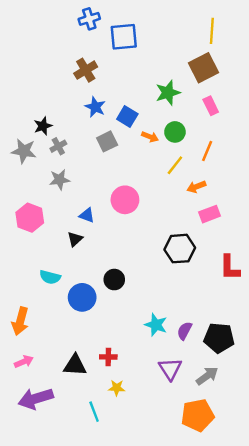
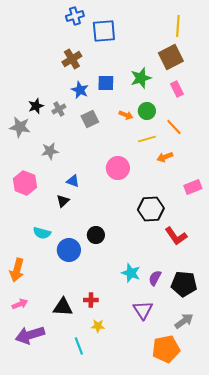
blue square: (127, 116) -> (106, 83), moved, turned -30
gray cross: (58, 146) -> (59, 109), moved
orange line: (207, 151) -> (174, 127), turned -66
yellow line: (175, 165) -> (147, 139), turned 36
pink circle: (125, 200) -> (118, 168), moved
pink rectangle: (209, 214) -> (193, 187), moved
red L-shape: (230, 268) -> (176, 236), moved, turned -35
gray arrow: (207, 376) -> (184, 321), moved

